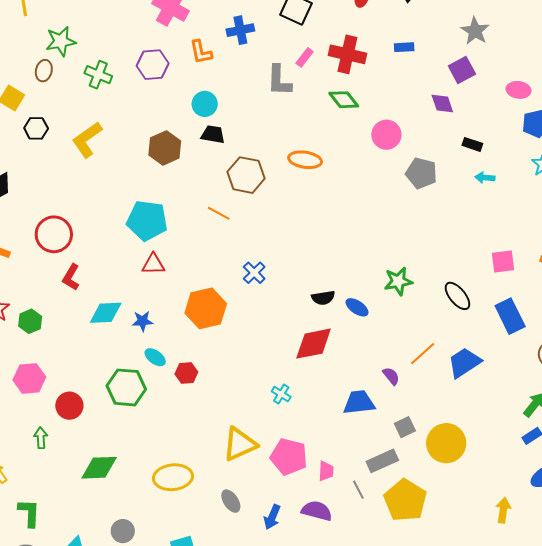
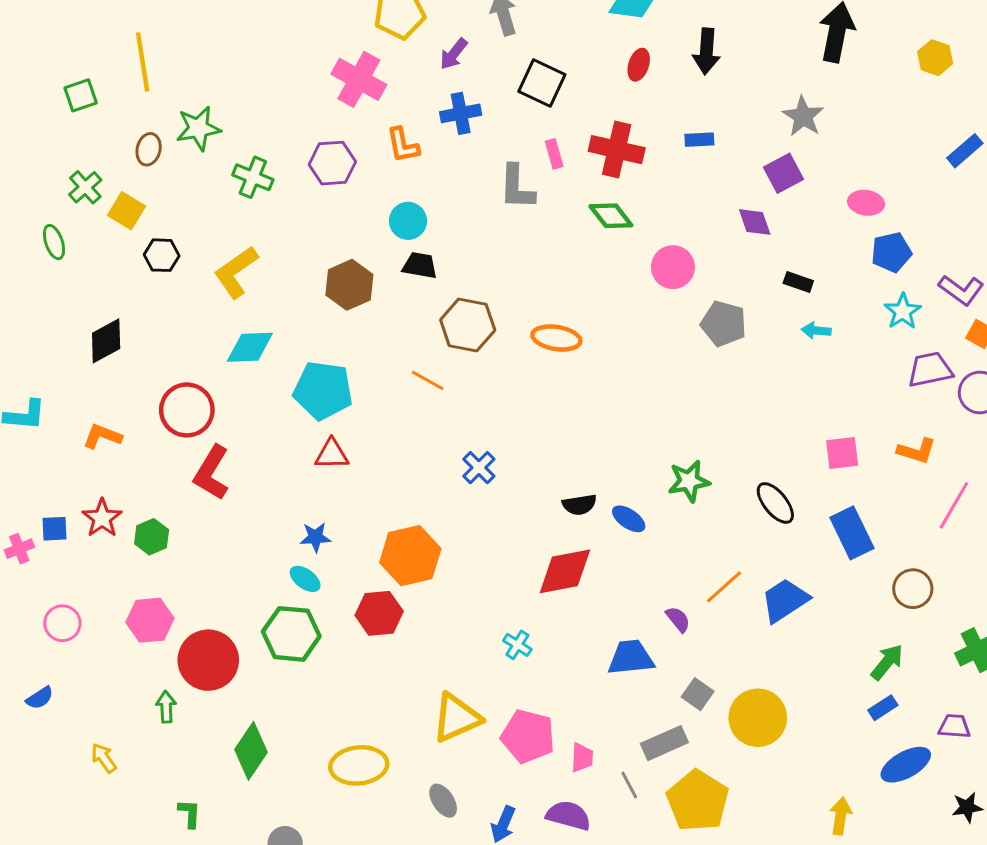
pink rectangle: (305, 57) -> (554, 154), turned -54
brown ellipse: (44, 71) -> (149, 149), moved
orange ellipse: (305, 160) -> (556, 338), moved
red L-shape: (71, 277) -> (212, 473), size x1.4
orange hexagon: (206, 308) -> (410, 556), moved
cyan diamond: (106, 313) -> (250, 347), moved
cyan ellipse: (155, 357) -> (305, 579), moved
red hexagon: (186, 373) -> (379, 613), size x1.4
red circle: (69, 406) -> (208, 660), size x1.5
gray square: (405, 427) -> (698, 694), turned -30
green diamond: (99, 468) -> (251, 751), turned -54
green L-shape: (29, 513) -> (189, 814), moved, size x0.7

